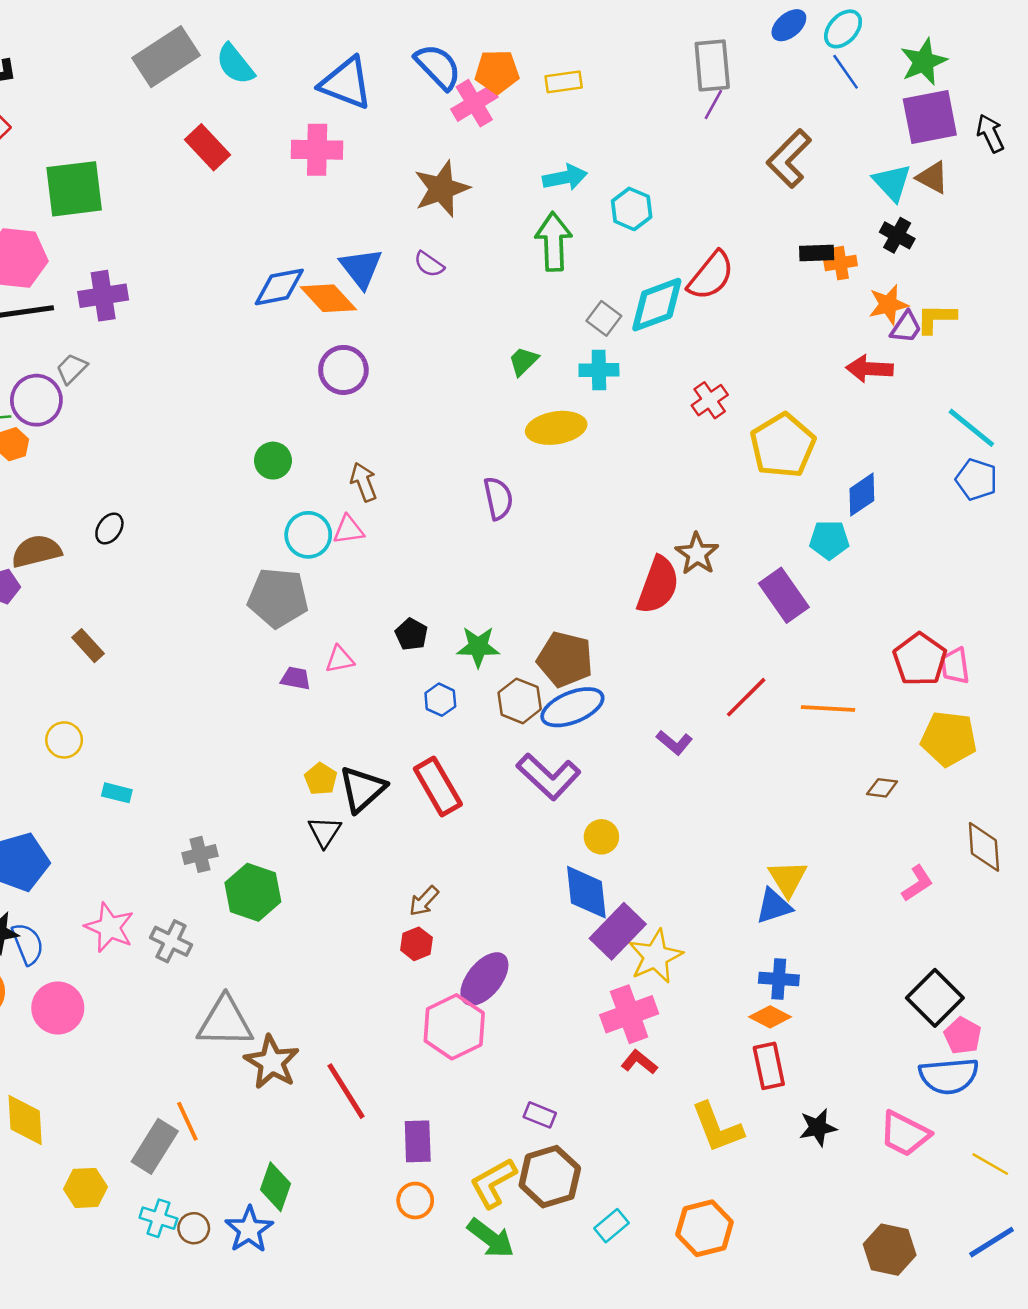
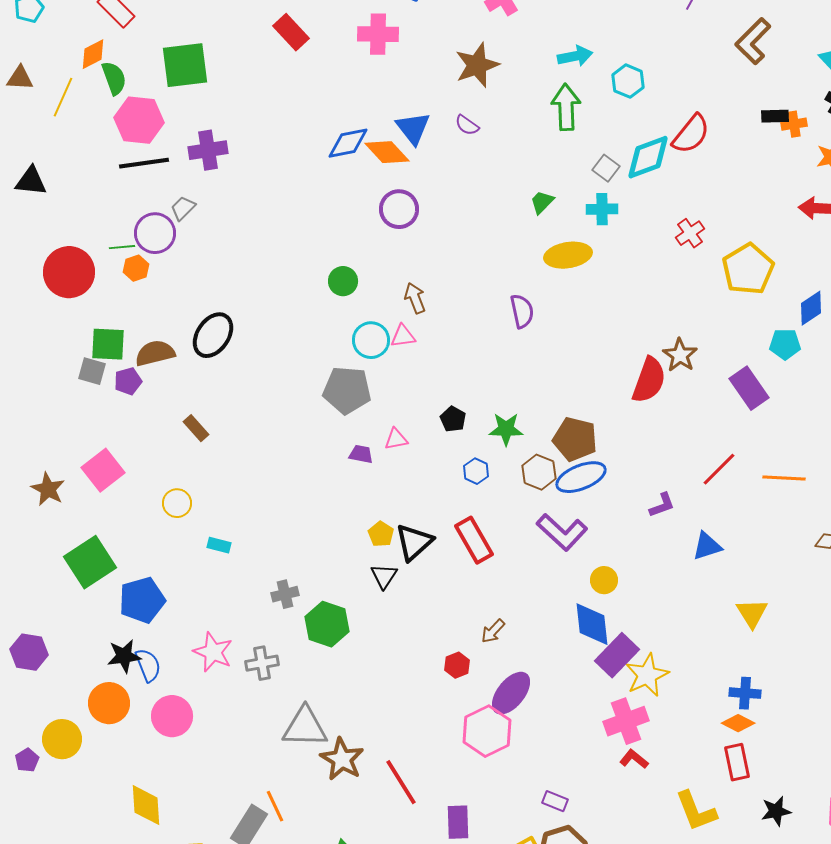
black ellipse: (109, 529) -> (213, 335), size x1.8
purple L-shape: (674, 742) -> (662, 505), turned -60
brown arrow: (424, 901) -> (493, 631), moved
blue triangle: (774, 906) -> (707, 546), moved
gray cross: (171, 941) -> (262, 663), turned -36

